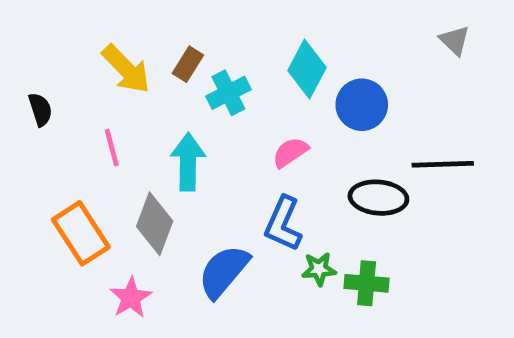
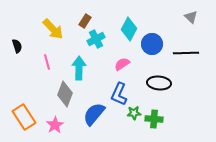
brown rectangle: (188, 64) -> (85, 21), moved
black line: (443, 164) -> (186, 53), moved
orange rectangle: (81, 233) -> (24, 117), moved

